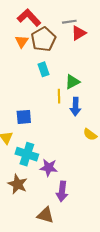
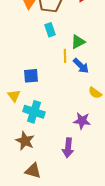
blue arrow: (76, 107) -> (81, 66), turned -48
purple star: (49, 168) -> (82, 121), moved
brown triangle: (46, 215) -> (33, 171), moved

